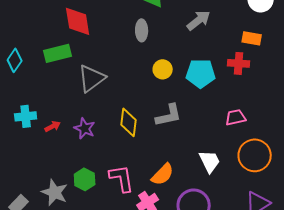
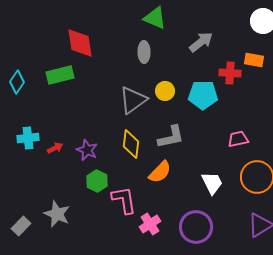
red cross: (239, 63) -> (230, 73), moved
gray triangle: (92, 78) -> (133, 100), moved
orange semicircle: (163, 174) -> (160, 172), moved
green hexagon: (85, 179) -> (97, 181), moved

